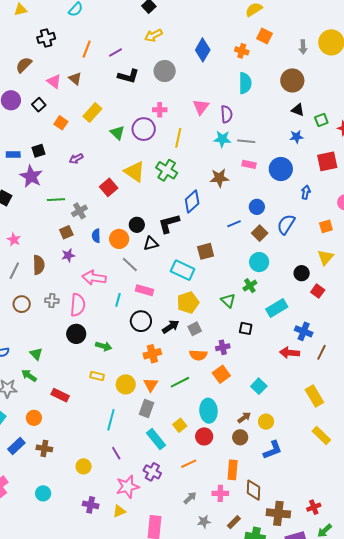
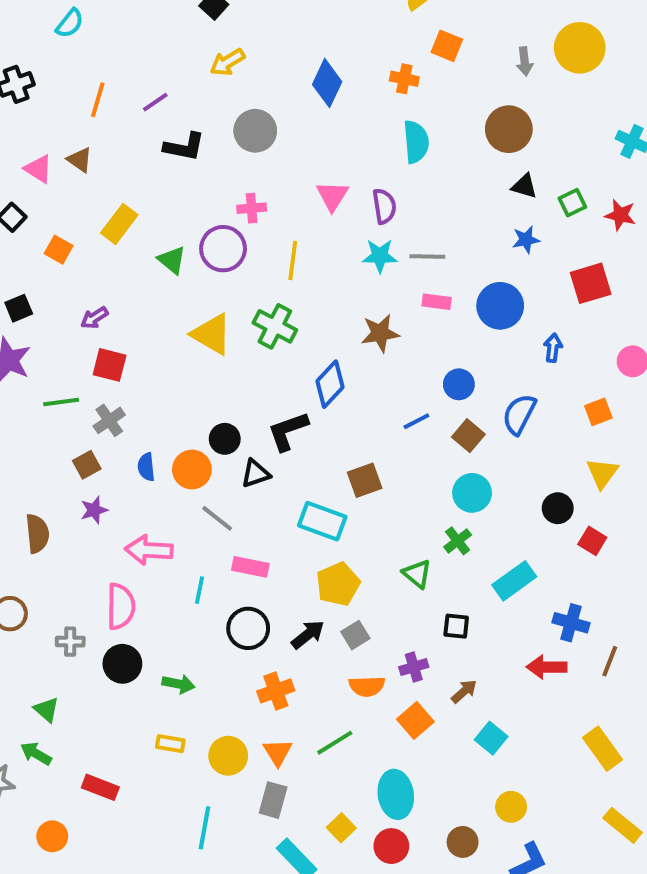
red square: (109, 187) -> (110, 365), moved, turned -30
gray cross: (52, 301) -> (70, 642), moved
brown arrow: (244, 417) -> (464, 691), moved

